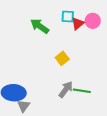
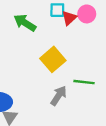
yellow square: (62, 58) -> (53, 59), size x1.5
green line: (82, 91) -> (84, 82), moved

